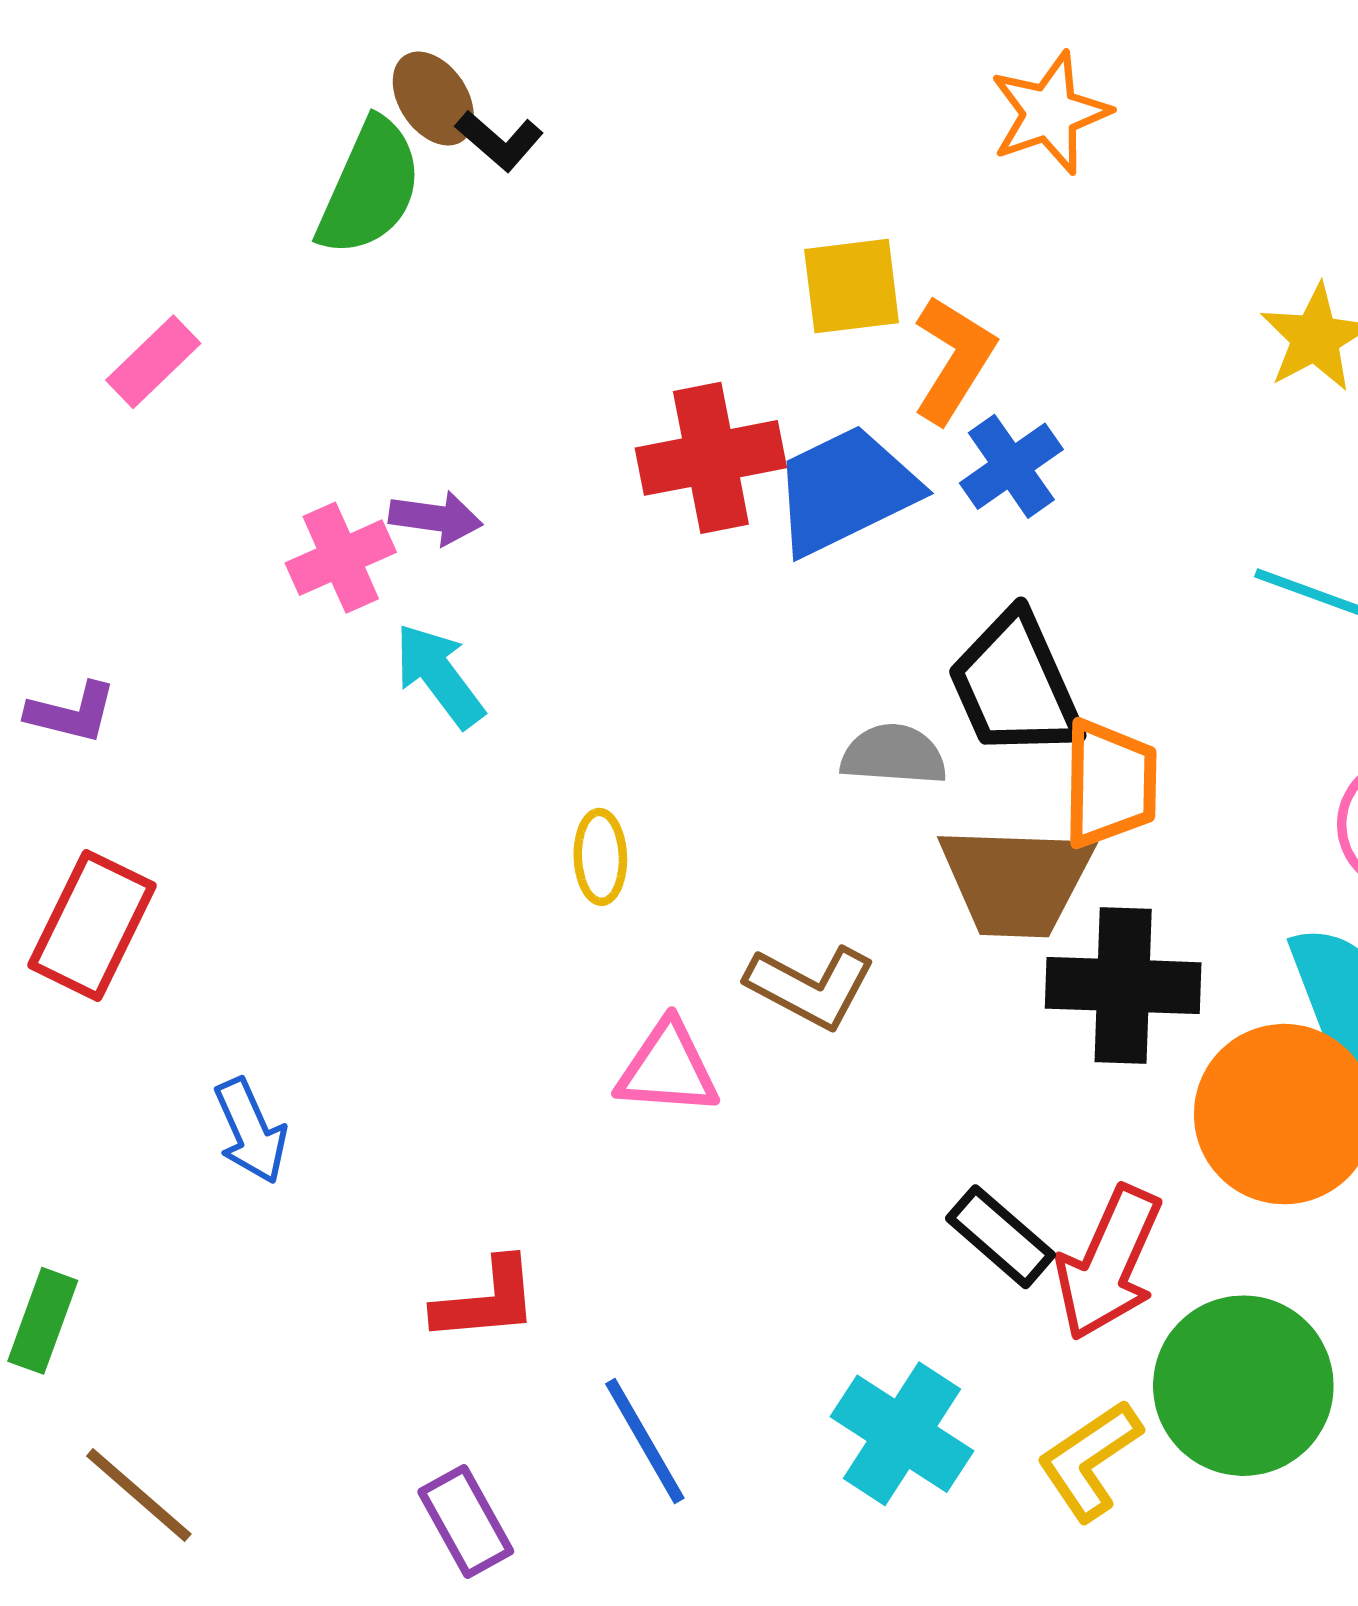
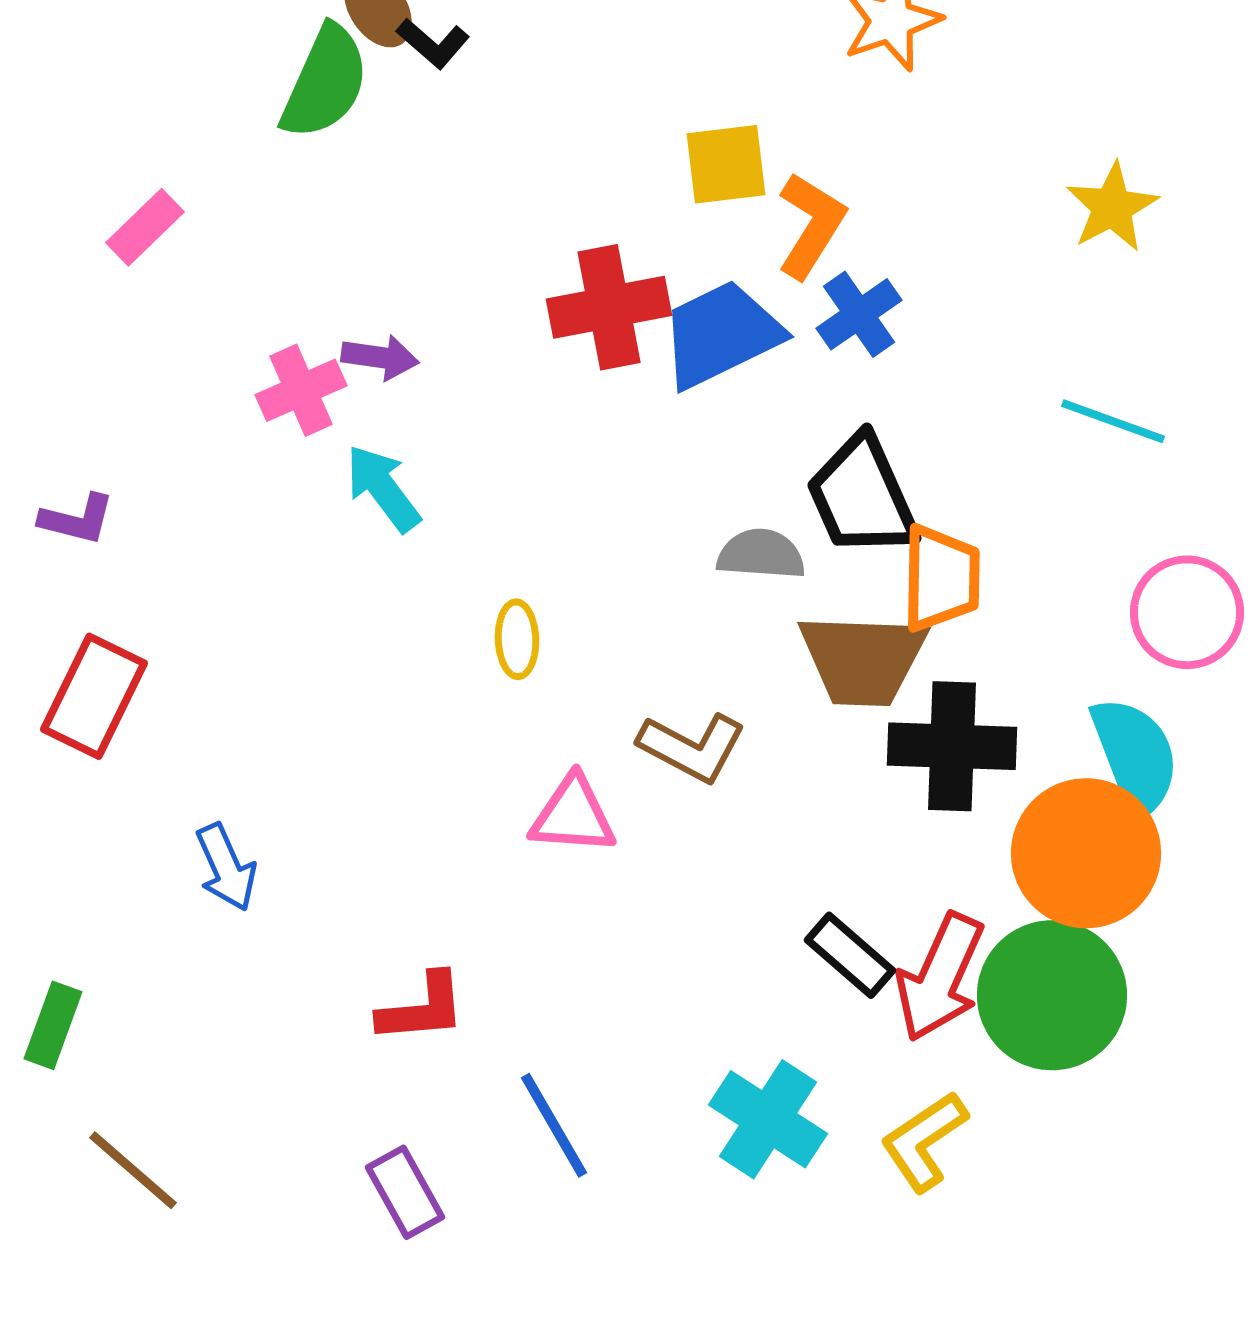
green circle: (1243, 1386) -> (1052, 995), moved

